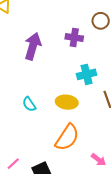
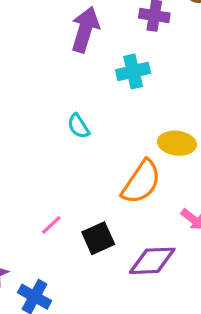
cyan cross: (87, 74) -> (133, 71), moved
yellow ellipse: (67, 102) -> (177, 143), moved

